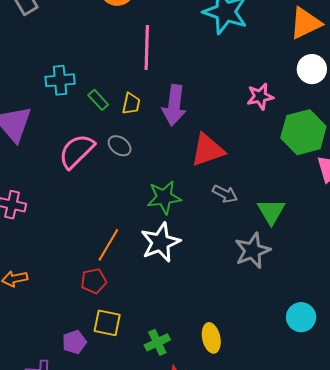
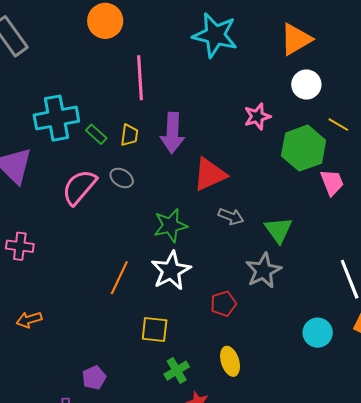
cyan cross: (60, 80) -> (56, 118), size x1.5
red pentagon: (94, 281) -> (223, 304), moved
yellow square: (107, 323) -> (155, 329), moved

